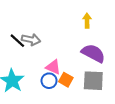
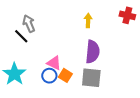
gray arrow: (31, 40) -> (29, 24), moved, turned -126
purple semicircle: (93, 53) -> (93, 52), turned 65

